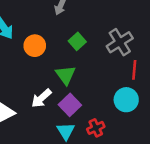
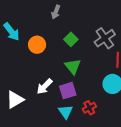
green triangle: (65, 75) -> (73, 66), moved
purple square: (70, 105) -> (68, 91), turned 30

